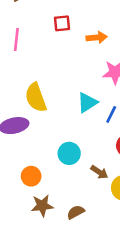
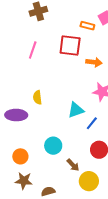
red square: (62, 23) -> (70, 46), size x1.6
yellow semicircle: (36, 98) -> (37, 97), size x0.6

